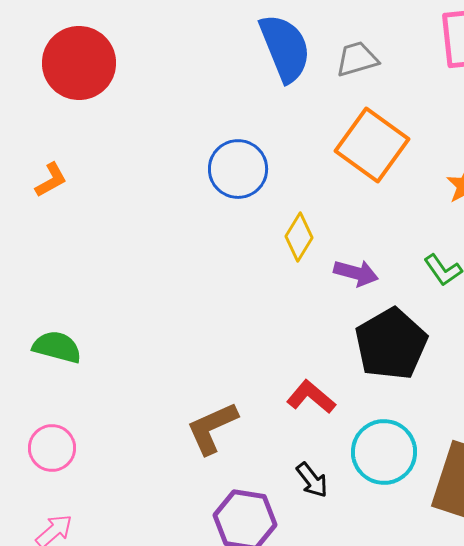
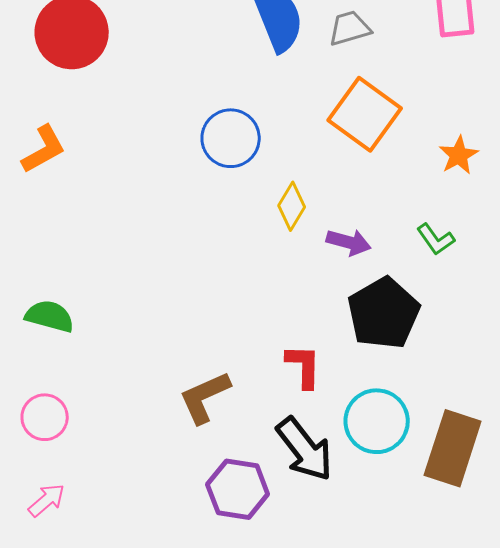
orange L-shape: (51, 180) -> (44, 149), size x1.4
red L-shape: (311, 397) -> (304, 366), turned 51
black arrow: (312, 480) -> (305, 449), size x1.8

